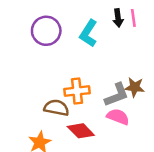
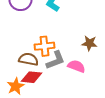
gray L-shape: (117, 95) -> (55, 60), moved
red diamond: (81, 131) -> (31, 77), moved, turned -40

